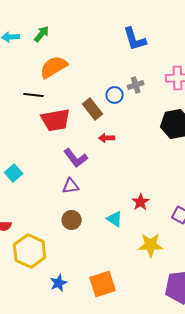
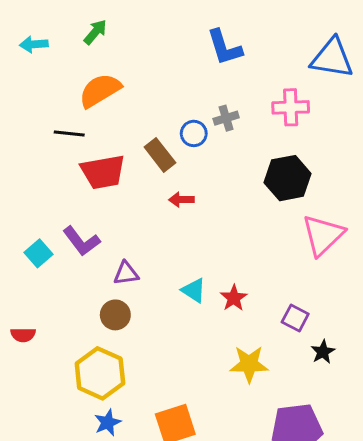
green arrow: (42, 34) -> (95, 32), moved
purple L-shape: (76, 158) -> (81, 241), moved
cyan triangle: (115, 219) -> (194, 290), moved
brown circle: (72, 220) -> (115, 315), moved
yellow hexagon: (30, 251) -> (100, 373), moved

